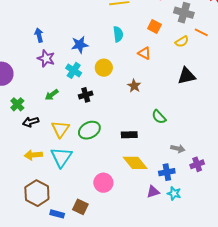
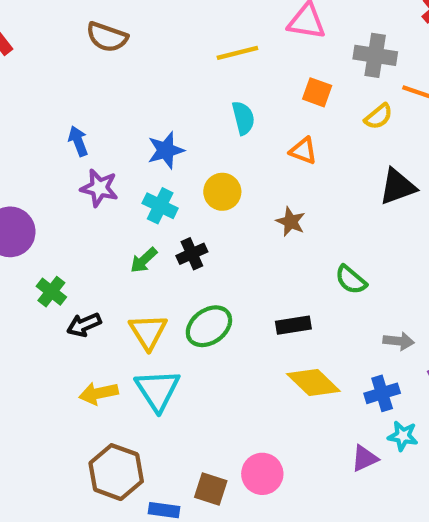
green arrow: (52, 95) -> (144, 260), moved
pink circle: (103, 183) -> (262, 474), moved
purple triangle: (153, 192) -> (365, 458), moved

